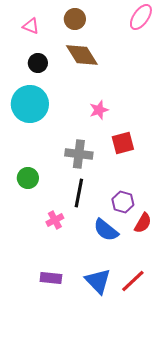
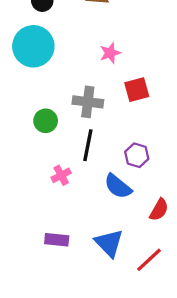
green circle: (28, 178) -> (46, 121), moved
red semicircle: (143, 223) -> (159, 210), moved
red line: (133, 281) -> (149, 260), moved

